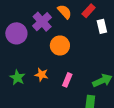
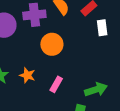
purple cross: (42, 22) -> (34, 15), turned 30

